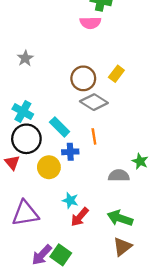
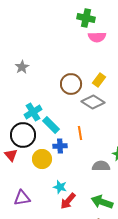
pink semicircle: (90, 23) -> (97, 37), moved
gray diamond: (94, 102) -> (93, 102), moved
cyan cross: (23, 112) -> (33, 112), moved, turned 30
purple triangle: (25, 213) -> (22, 198), size x0.7

